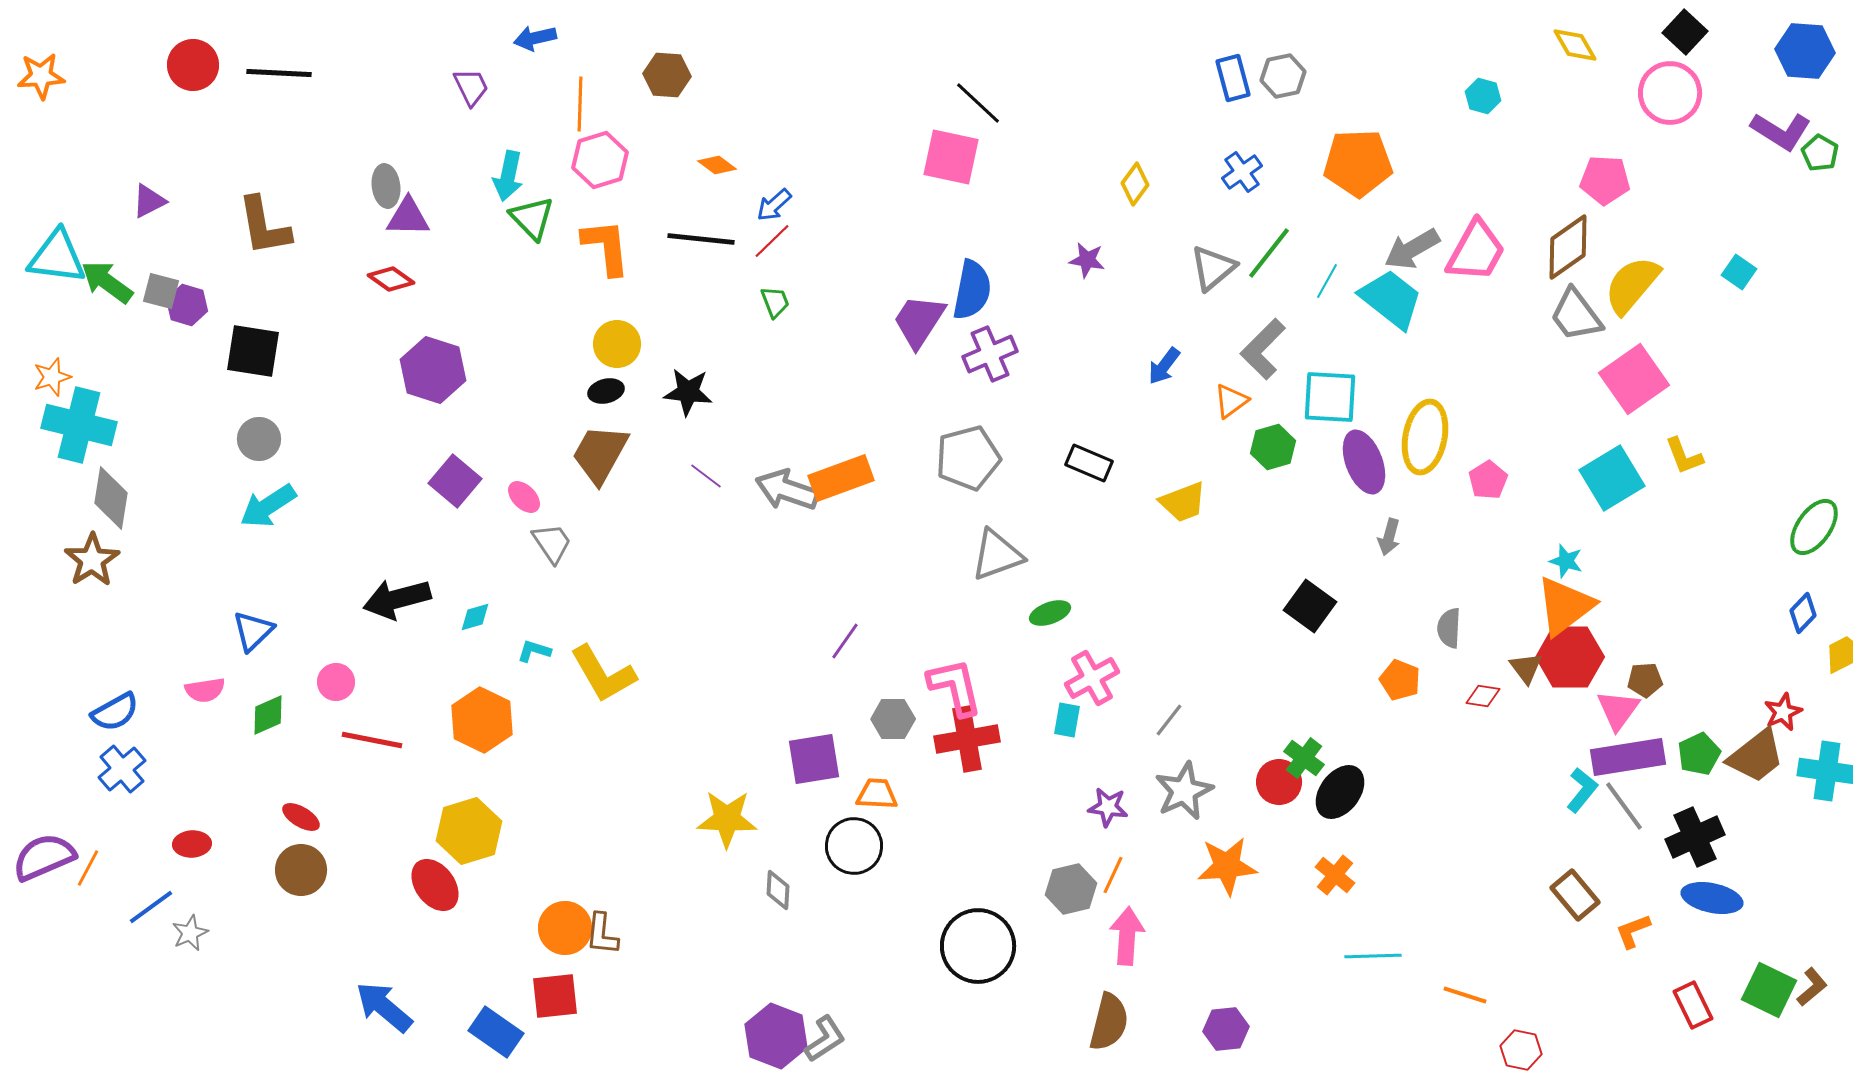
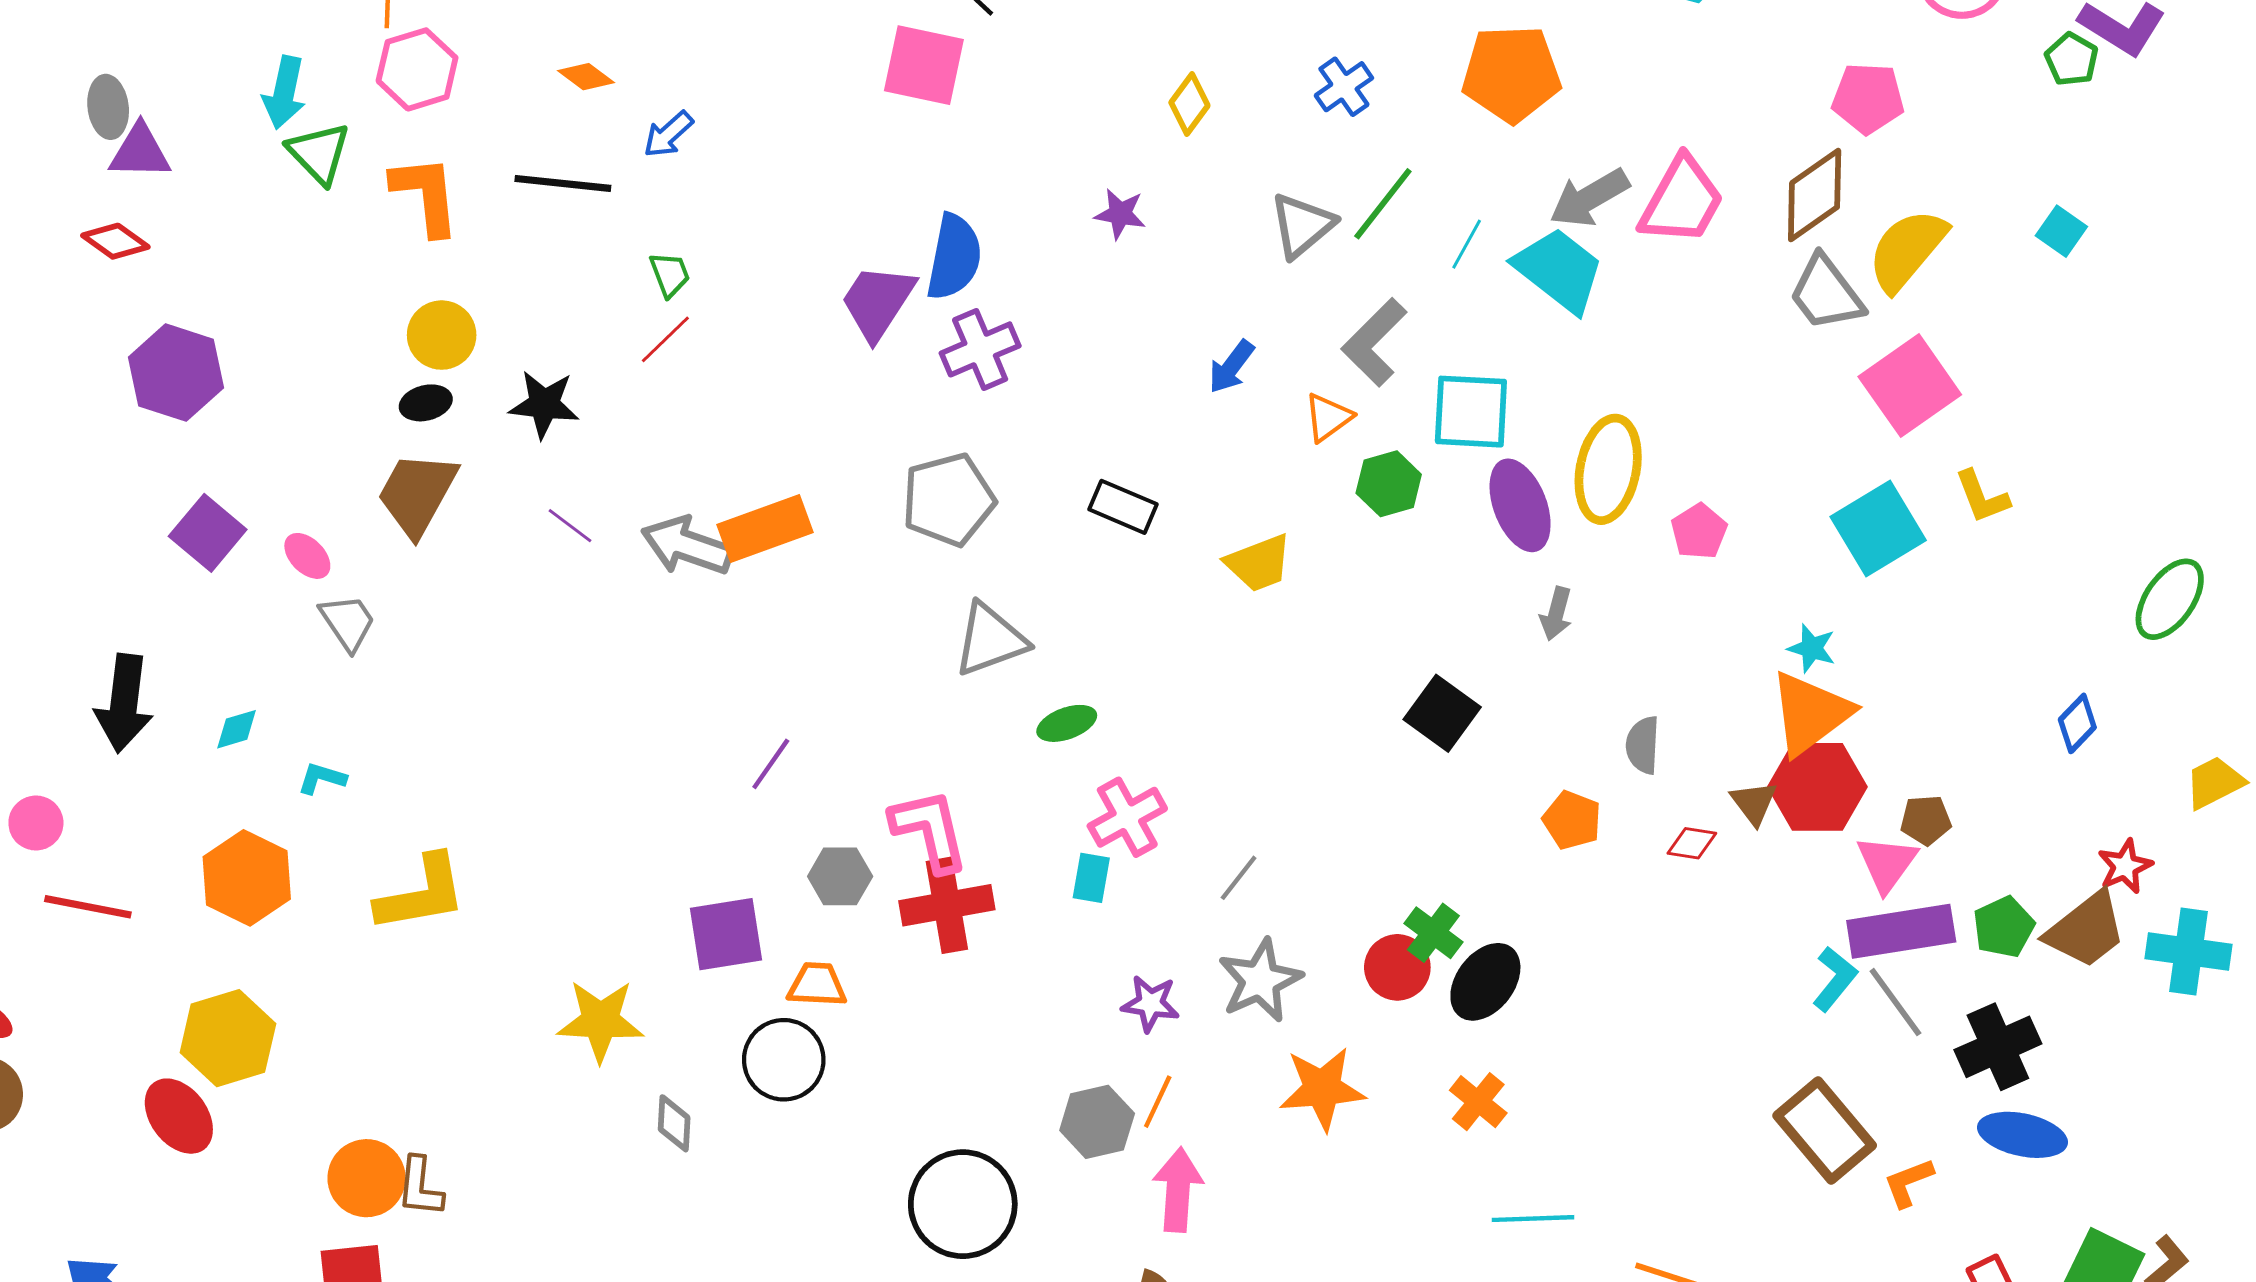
green pentagon: (1820, 153) -> (2072, 59), moved
red line: (772, 241) -> (665, 339), moved
black arrow: (397, 599) -> (124, 703), turned -68
blue diamond: (1803, 613) -> (2077, 723), moved
yellow L-shape: (603, 674) -> (421, 894), moved, turned -70
brown rectangle: (1575, 895) -> (1825, 1131), size x1.4

